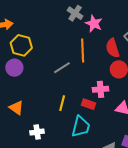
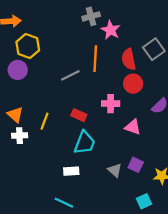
gray cross: (75, 13) -> (91, 16), turned 35
yellow line: (62, 103) -> (45, 121), moved
red rectangle: (89, 104) -> (79, 115), moved
white cross: (37, 132) -> (20, 136), moved

